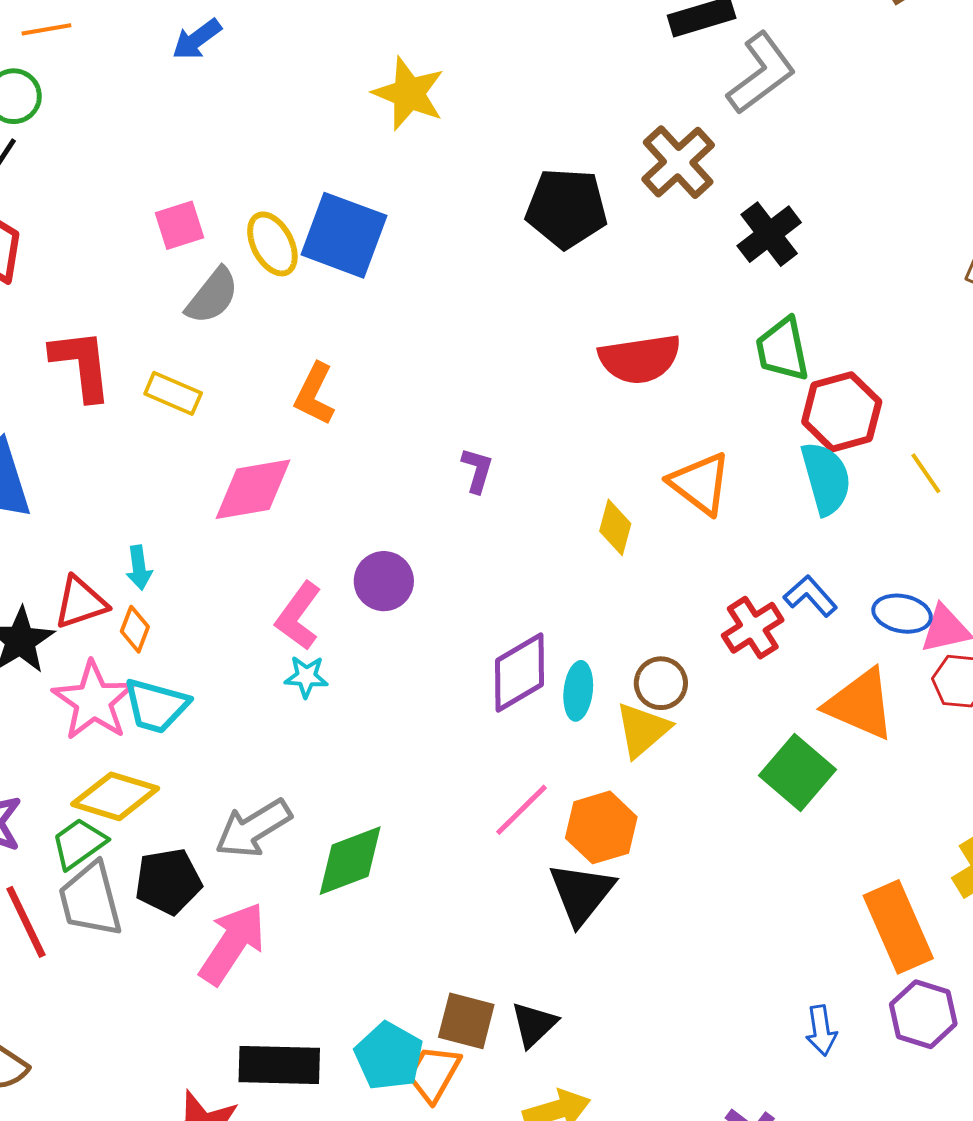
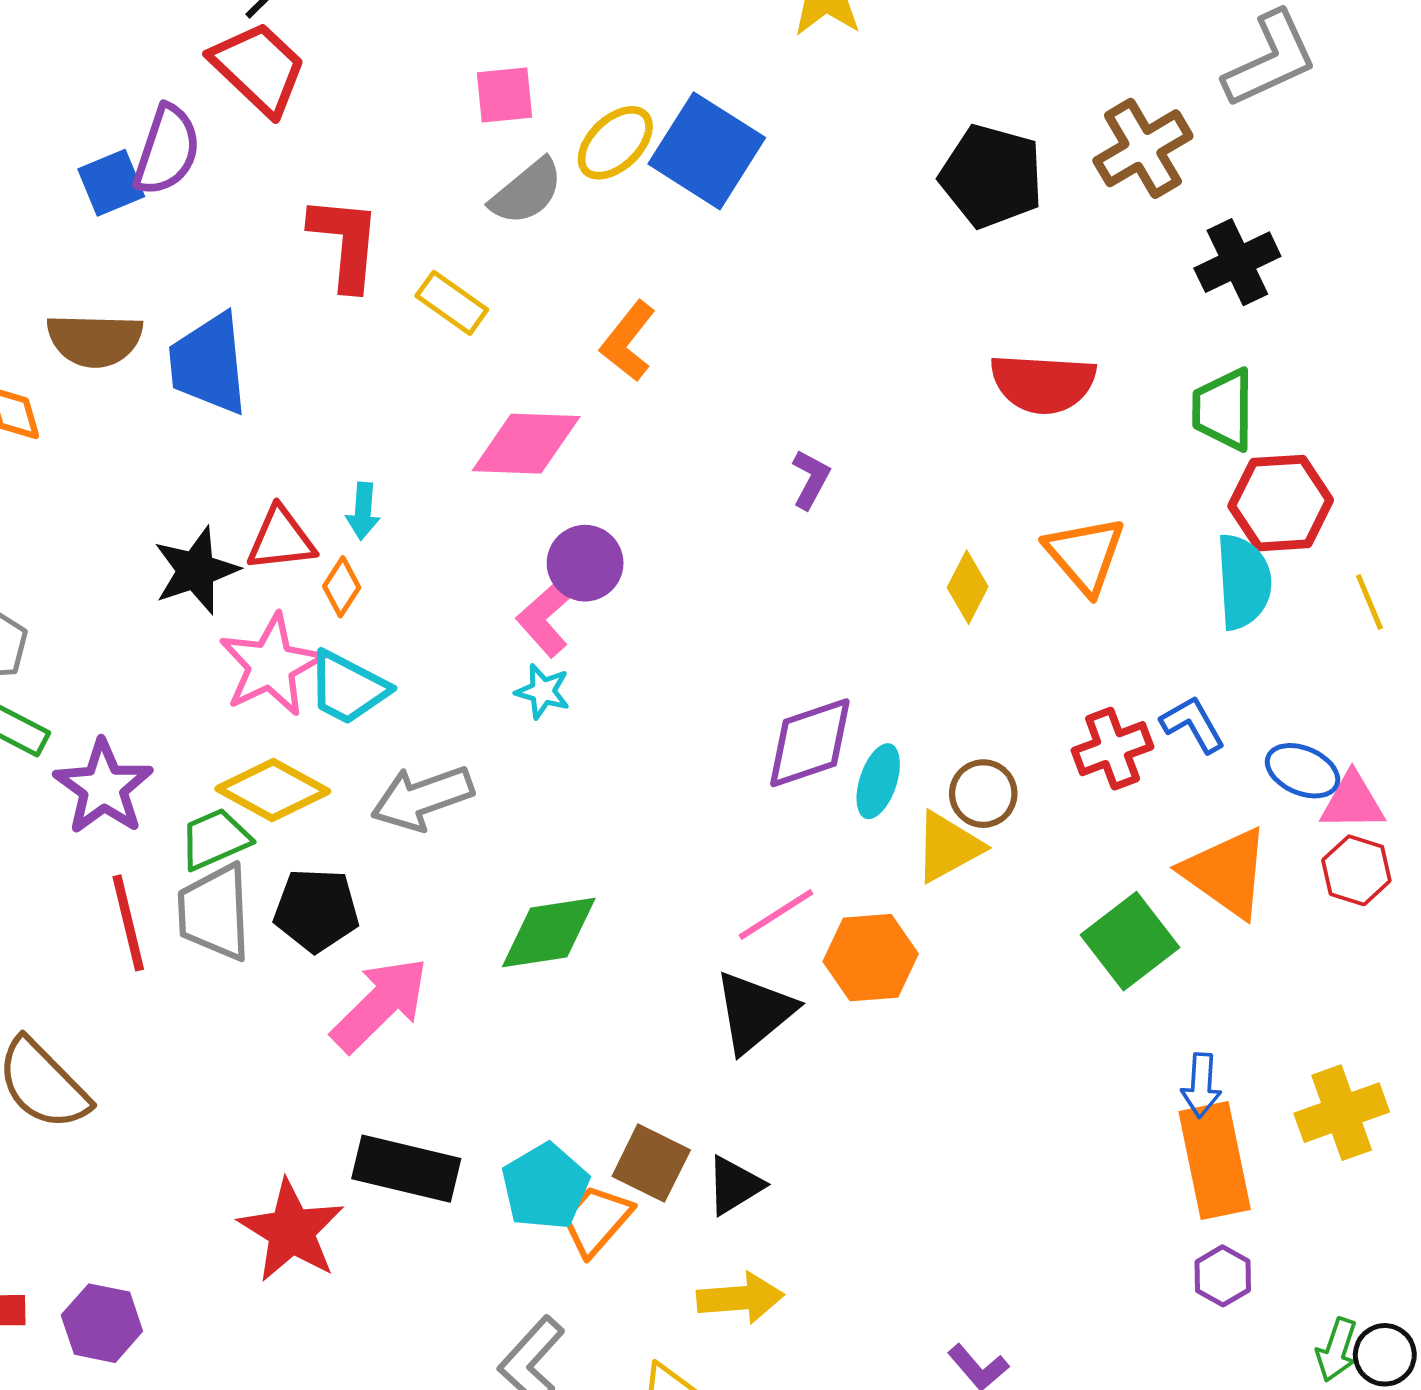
yellow ellipse: (272, 244) -> (615, 143), turned 62
purple circle: (384, 581) -> (585, 563), moved
gray arrow: (253, 828) -> (422, 798), moved
black triangle: (581, 893) -> (754, 1012), moved
purple hexagon: (923, 1014) -> (1223, 1276), size x0.7
blue arrow: (821, 1030) -> (1201, 1085), moved

